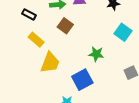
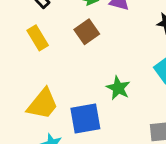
yellow trapezoid: (50, 63) -> (43, 104), moved

